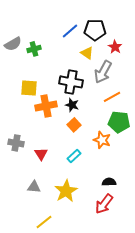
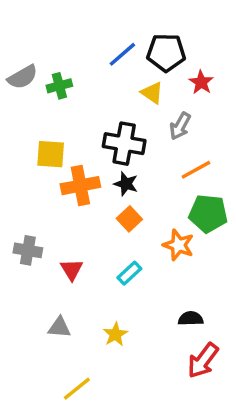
gray arrow: (103, 72) -> (180, 126), size x0.7
yellow star: (66, 191) -> (115, 334), size x0.6
red arrow: (104, 204) -> (203, 361), moved

